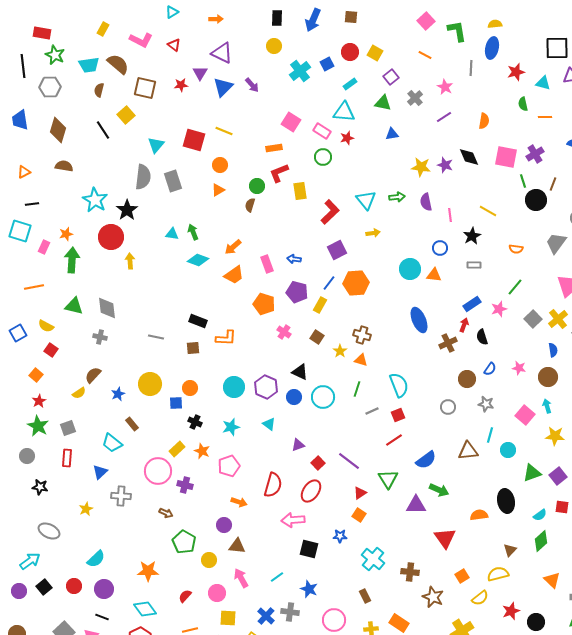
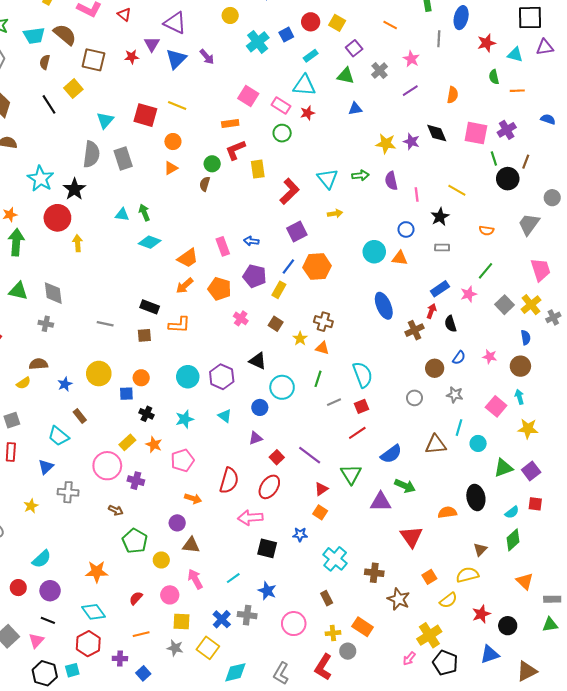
orange arrow: (233, 247) -> (185, 286), moved
brown semicircle: (93, 375) -> (38, 364), turned 42
blue circle: (294, 397) -> (260, 407), moved

